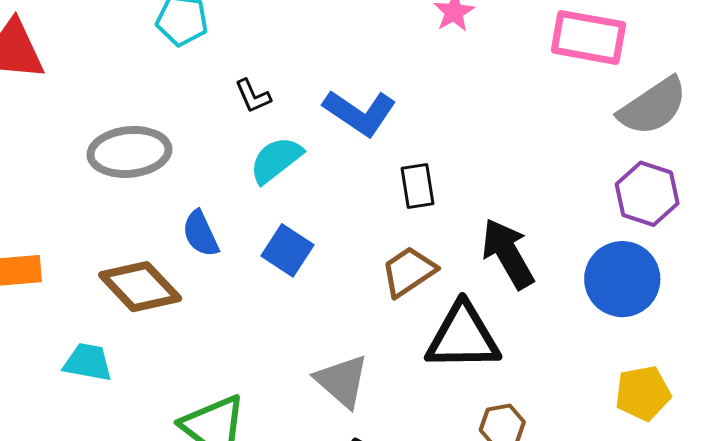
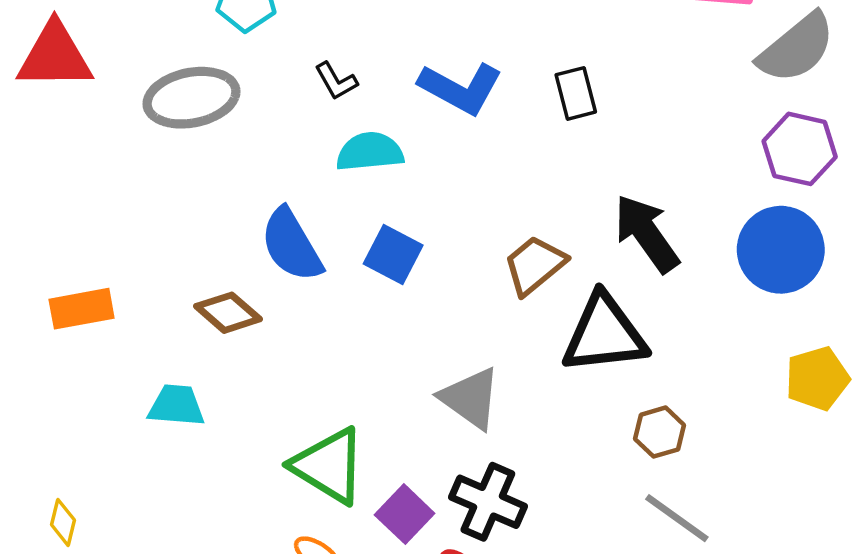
gray ellipse: (129, 152) -> (192, 98), moved
cyan semicircle: (276, 160) -> (370, 152), turned 38
black rectangle: (417, 186) -> (576, 93), moved
blue semicircle: (201, 234) -> (291, 245), size x1.4
brown diamond: (140, 287) -> (228, 313), size x0.7

